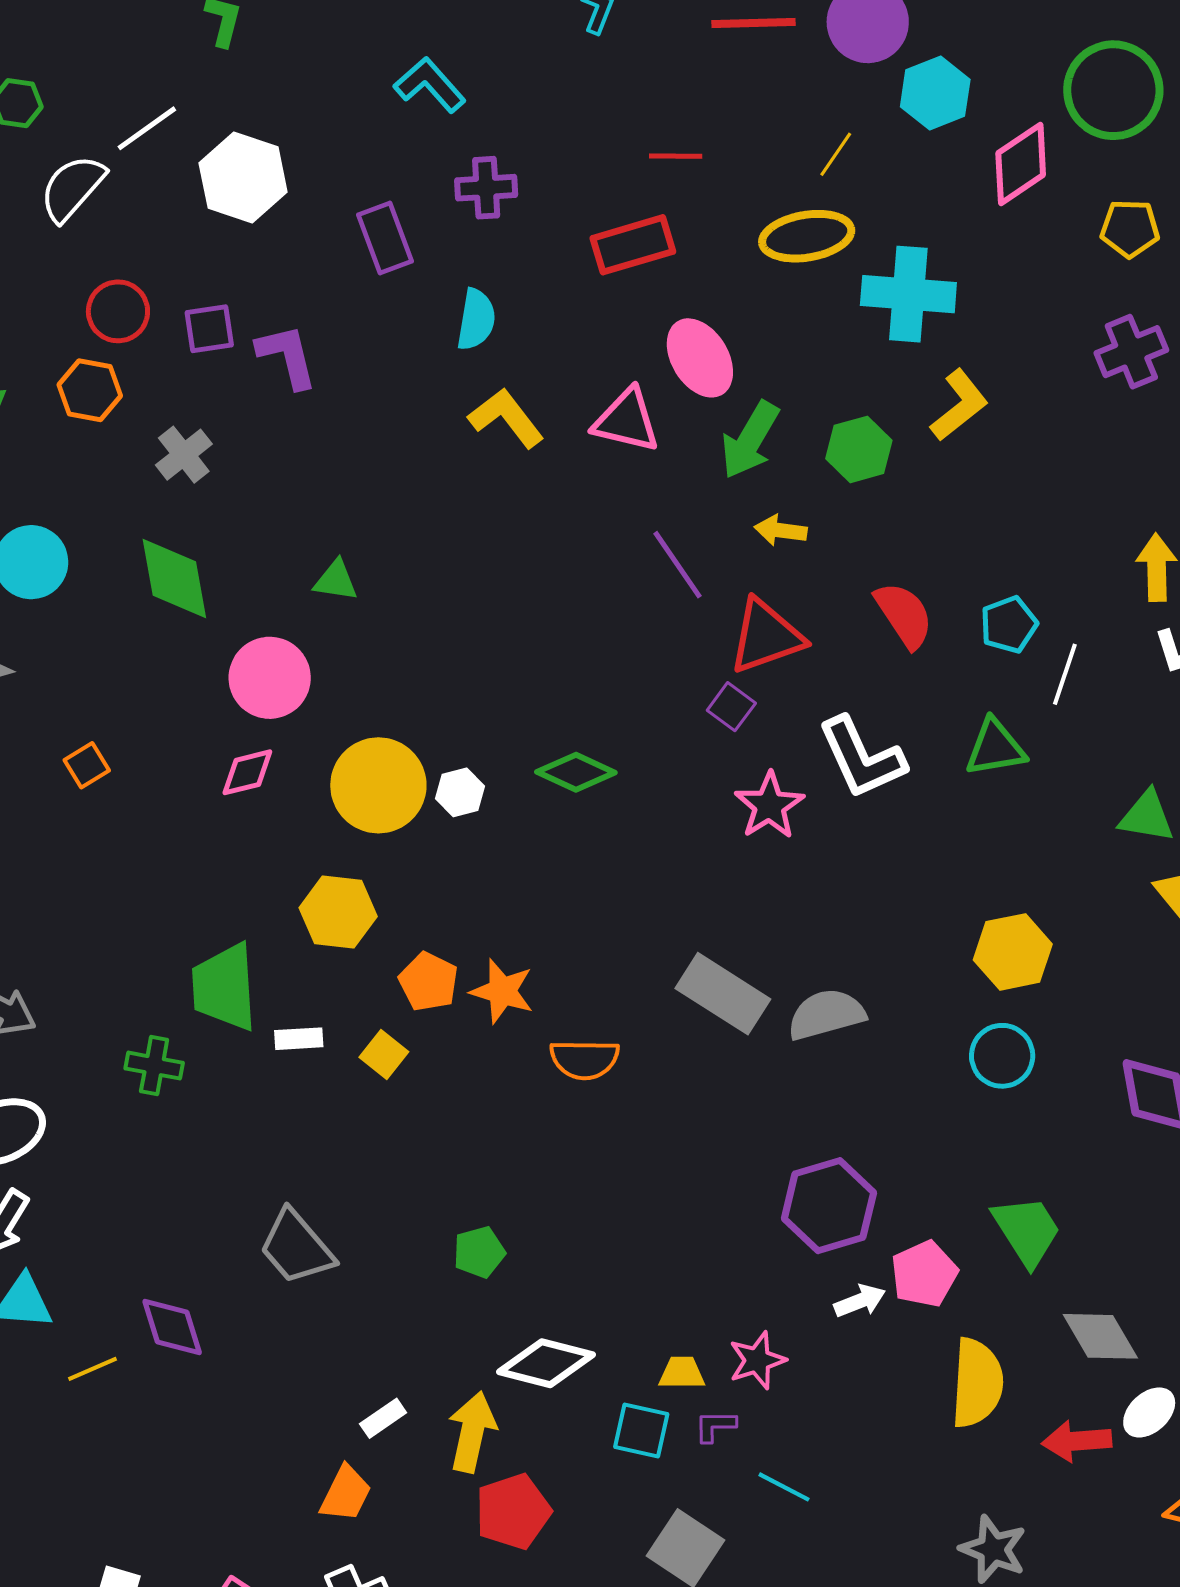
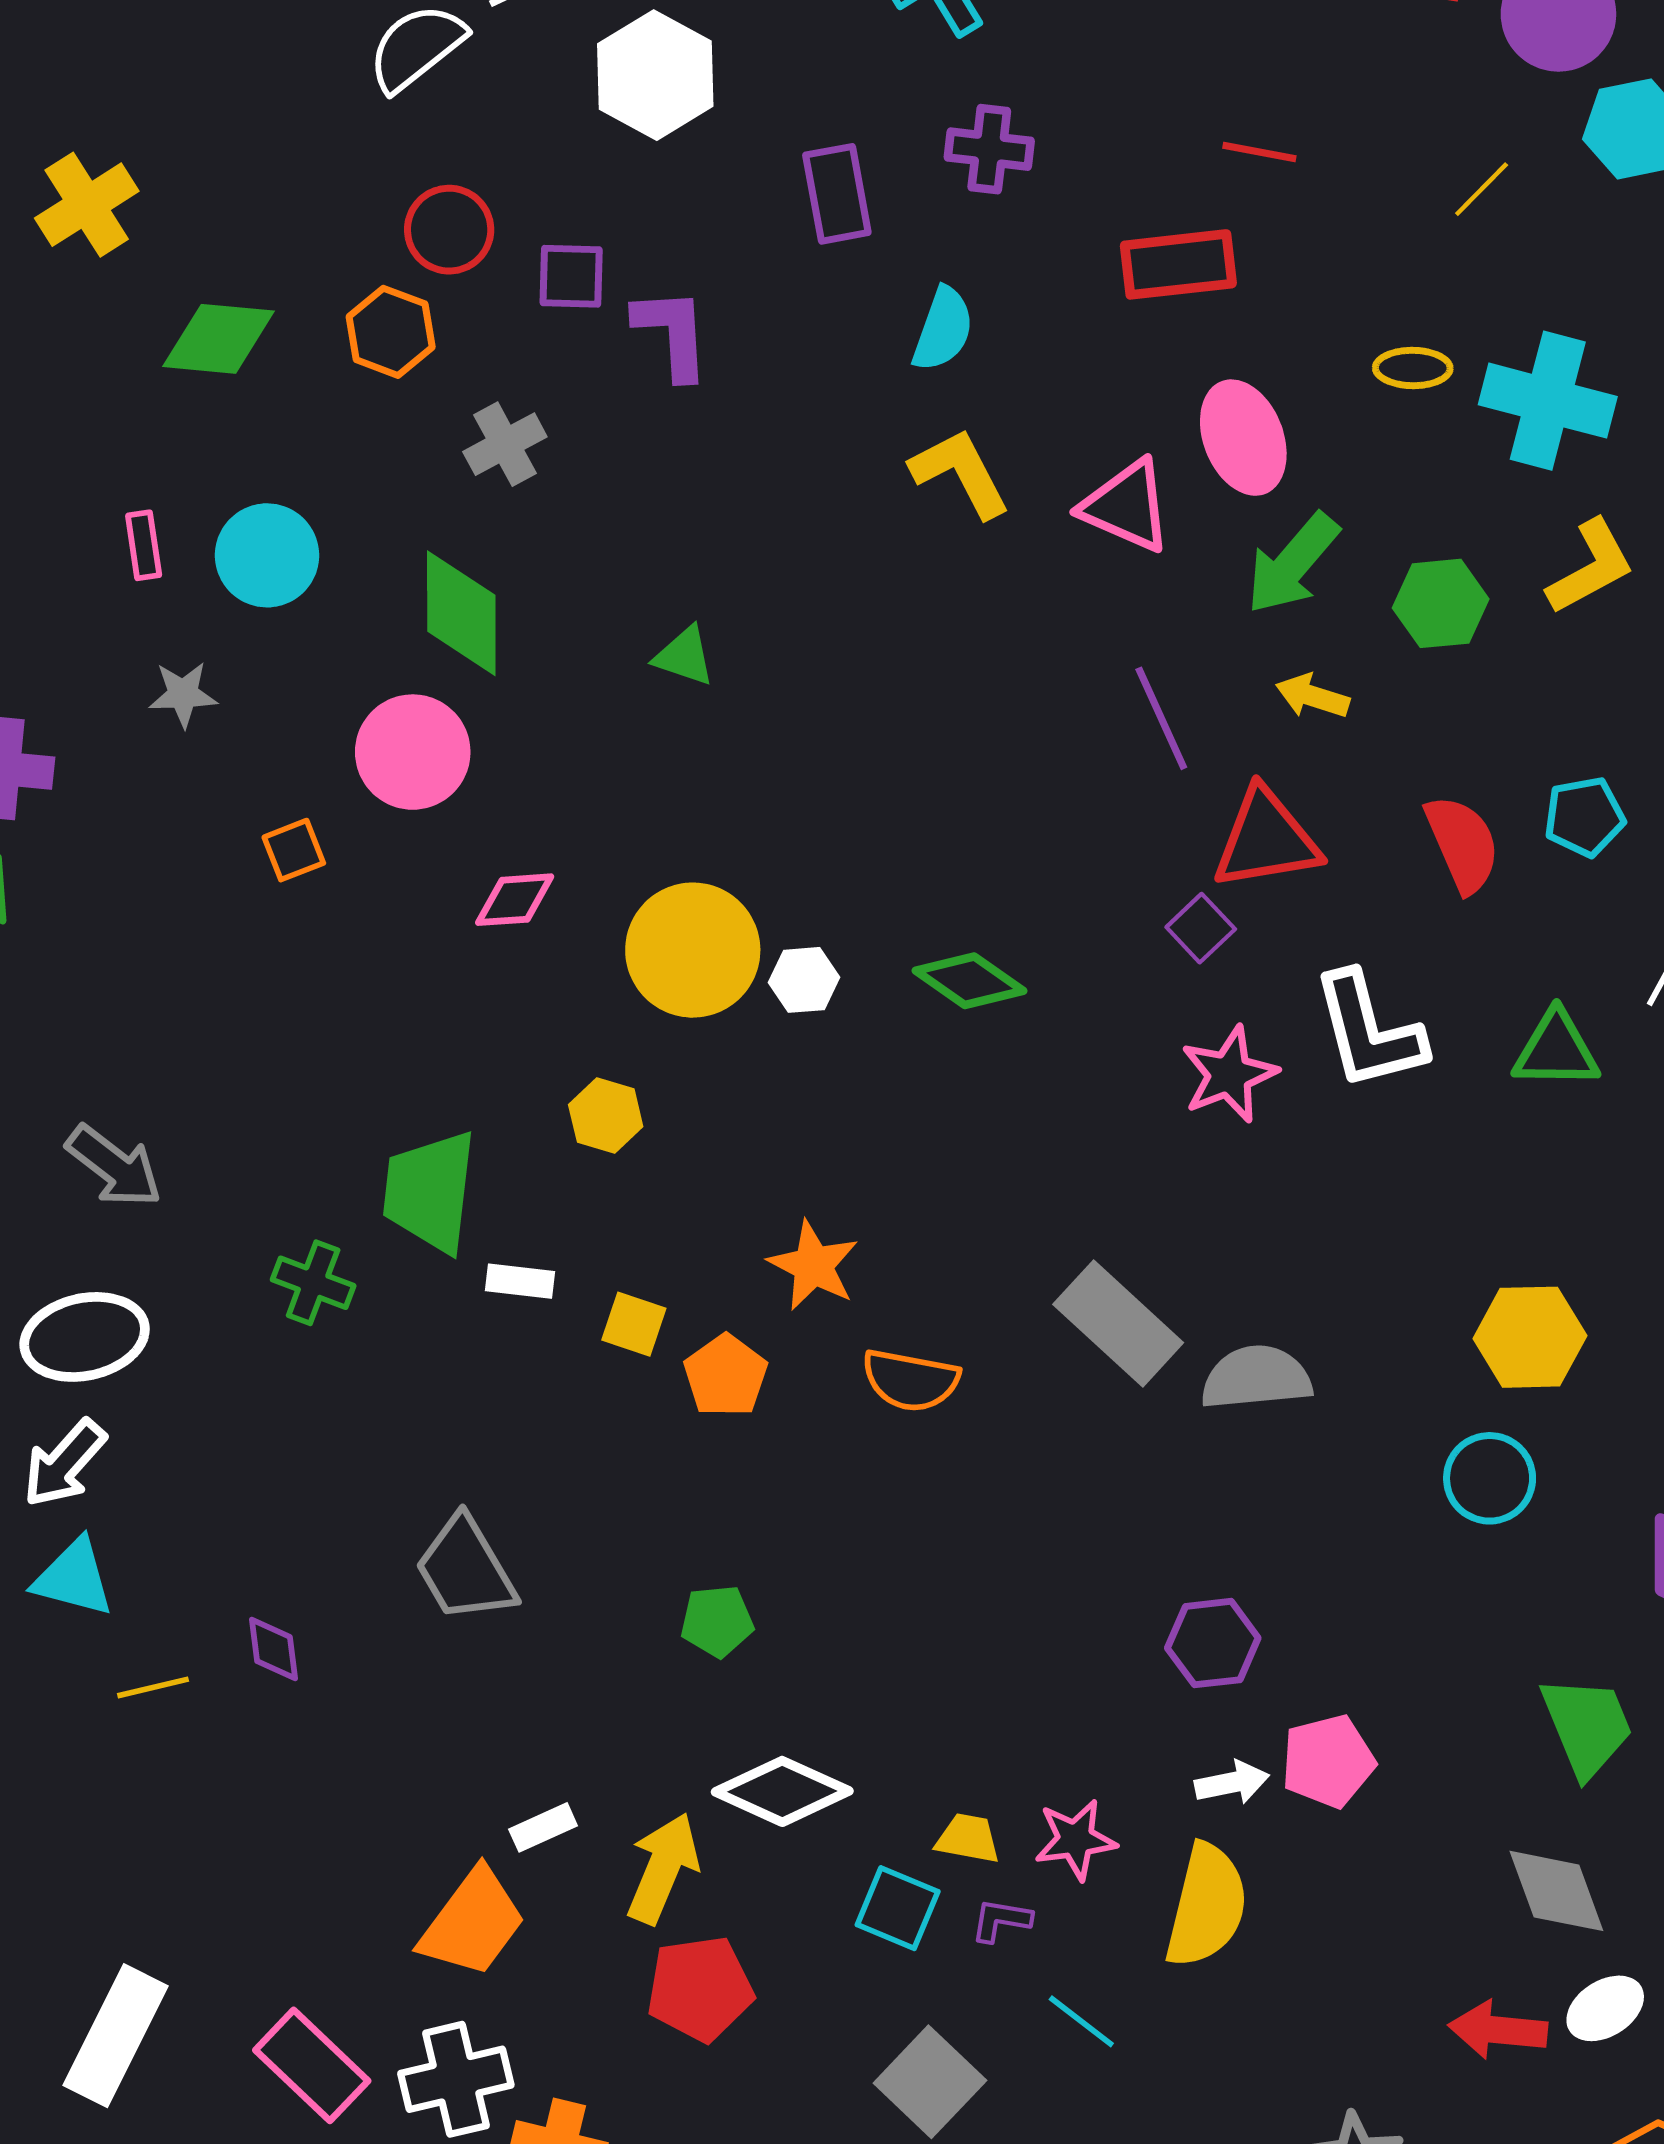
yellow ellipse: (807, 236) -> (1413, 368), moved, size x0.6
cyan pentagon: (1009, 625) -> (1584, 817), moved
pink circle: (270, 678) -> (413, 752), moved
yellow hexagon: (338, 912) -> (606, 1116), size x0.7
orange pentagon: (428, 982) -> (726, 1376), moved
yellow square: (384, 1055) -> (634, 1324), turned -30
purple hexagon: (829, 1206) -> (1213, 1643), size x0.7
green trapezoid: (1027, 1231) -> (1587, 1726), moved
purple diamond: (172, 1327) -> (274, 1649), size x0.7
yellow semicircle: (977, 1383) -> (1207, 1906), moved
orange trapezoid: (346, 1494) -> (473, 1923), size x1.4

